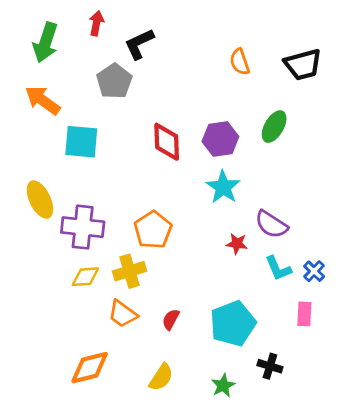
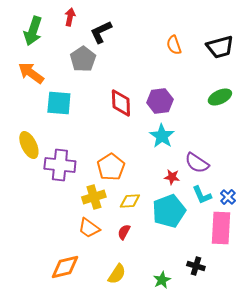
green ellipse: (274, 127) -> (220, 97), moved, turned 35
yellow diamond: (85, 277) -> (130, 201), moved
pink rectangle: (304, 314) -> (221, 228), size x1.8
cyan pentagon: (233, 324) -> (169, 211), moved

